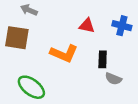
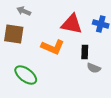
red triangle: (87, 26) -> (72, 24), size x1.6

